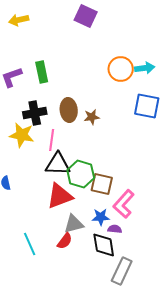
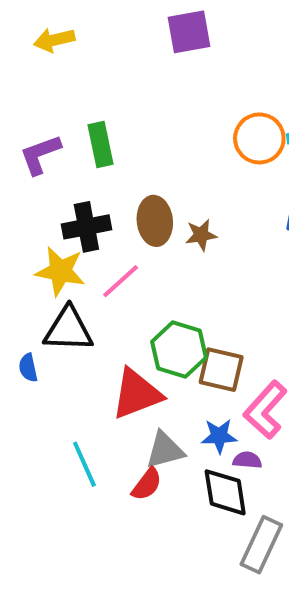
purple square: (86, 16) -> (189, 32), turned -35
pink line: (52, 140) -> (121, 281), turned 40
black triangle: (58, 164) -> (68, 329), moved
cyan line: (30, 244) -> (84, 464), moved

